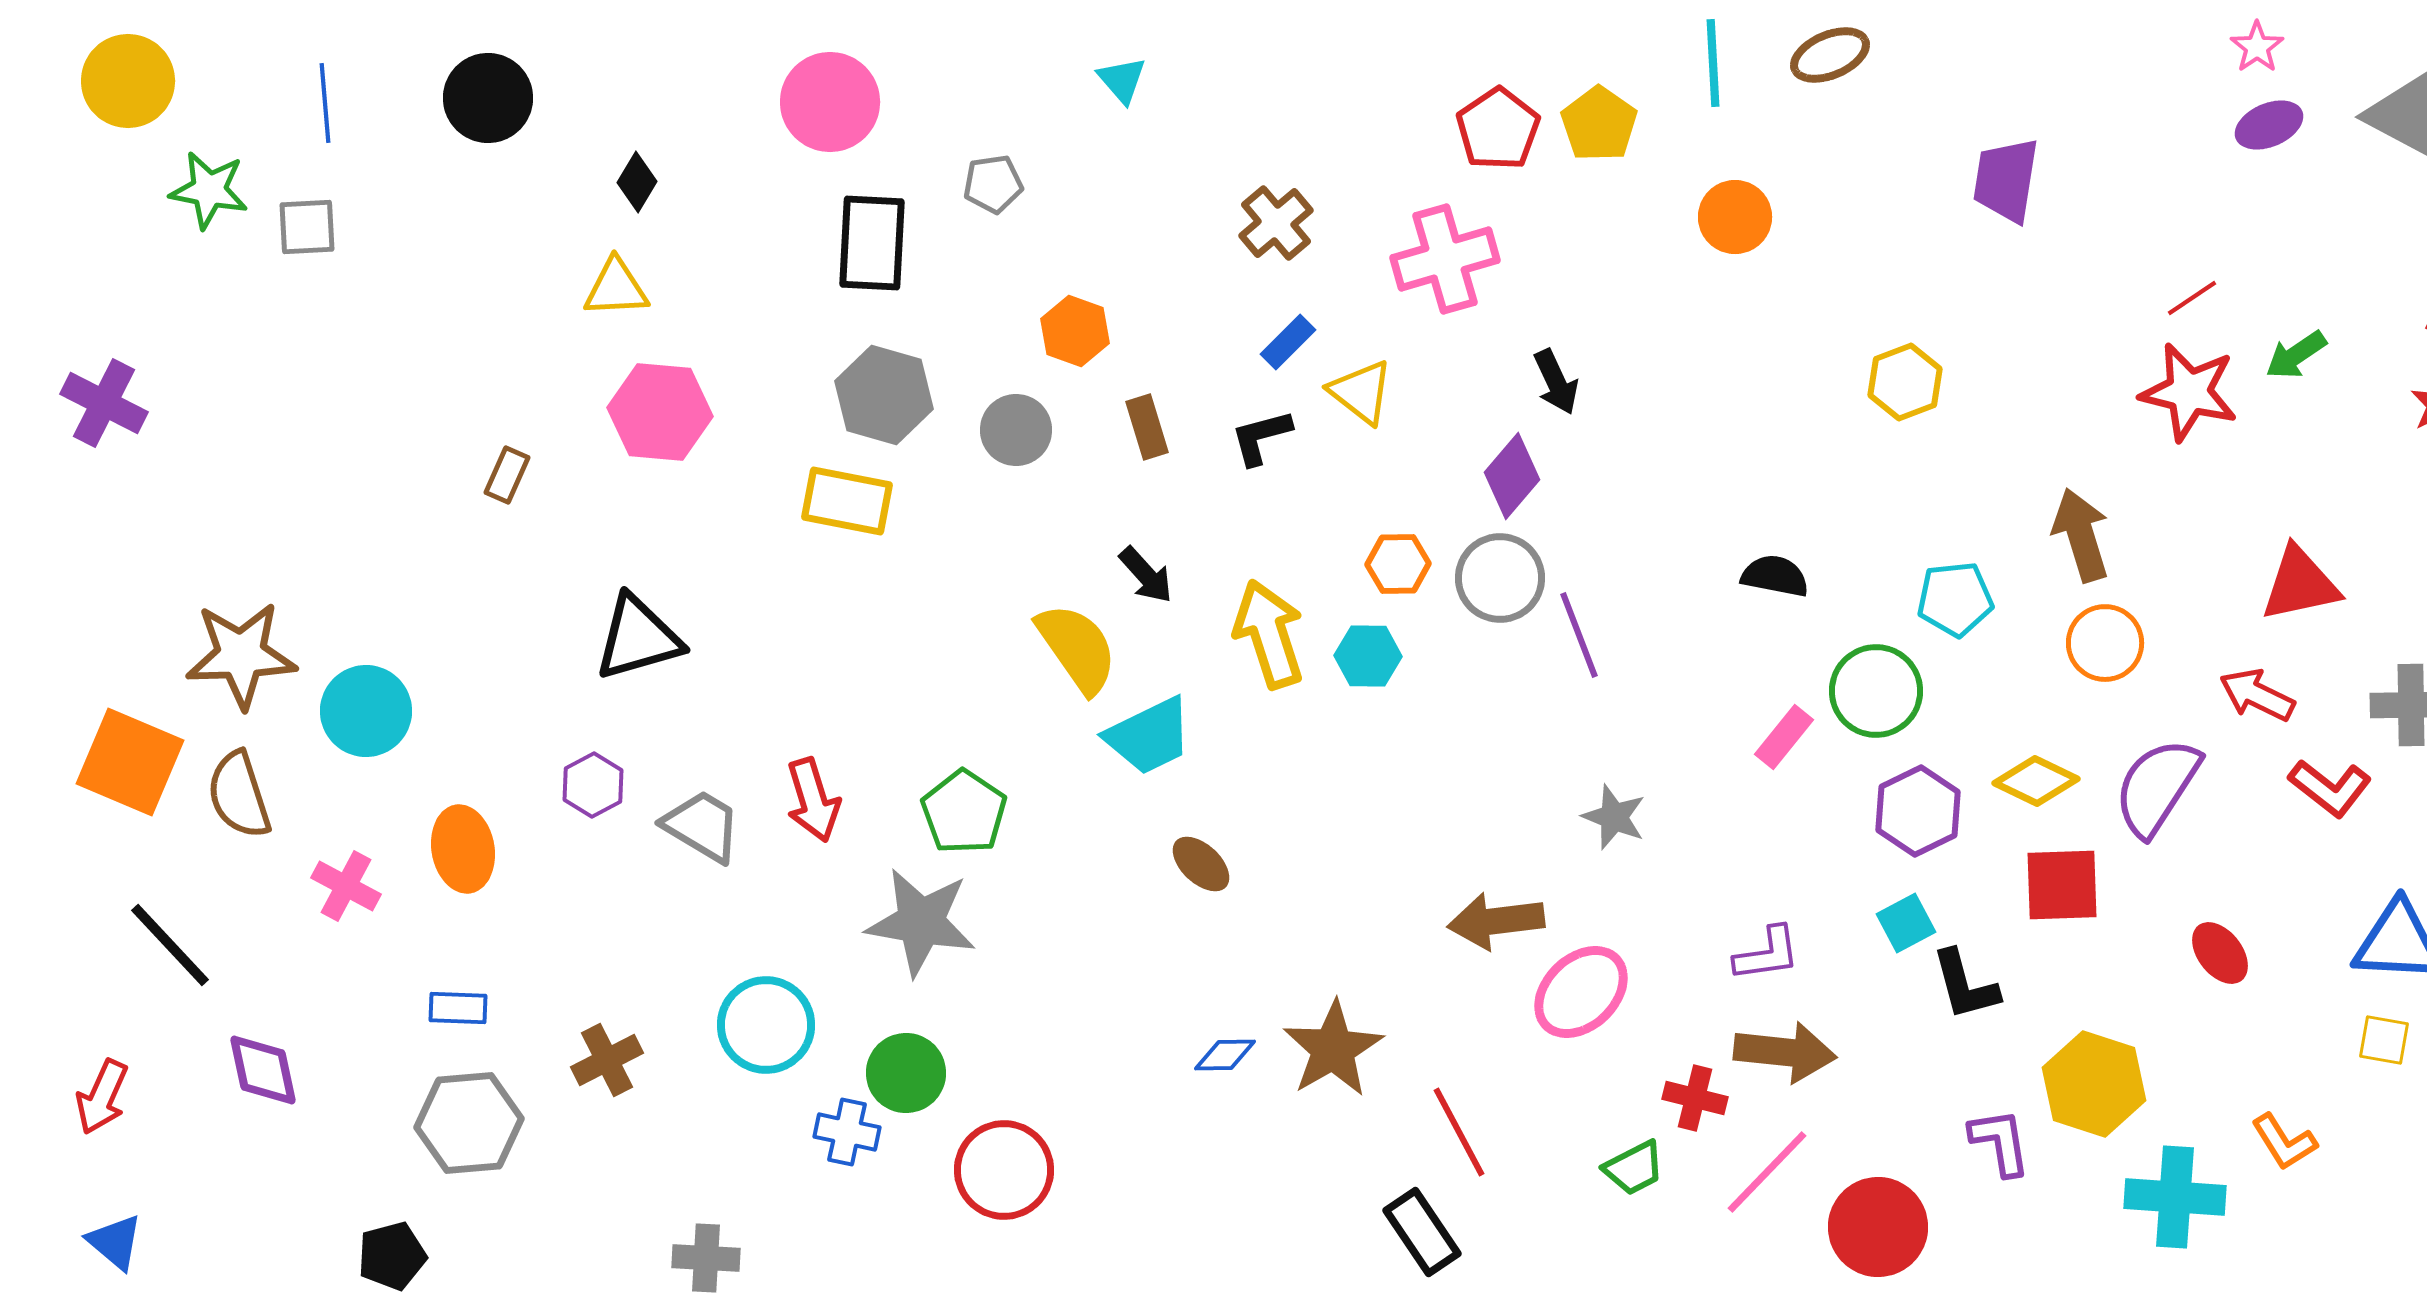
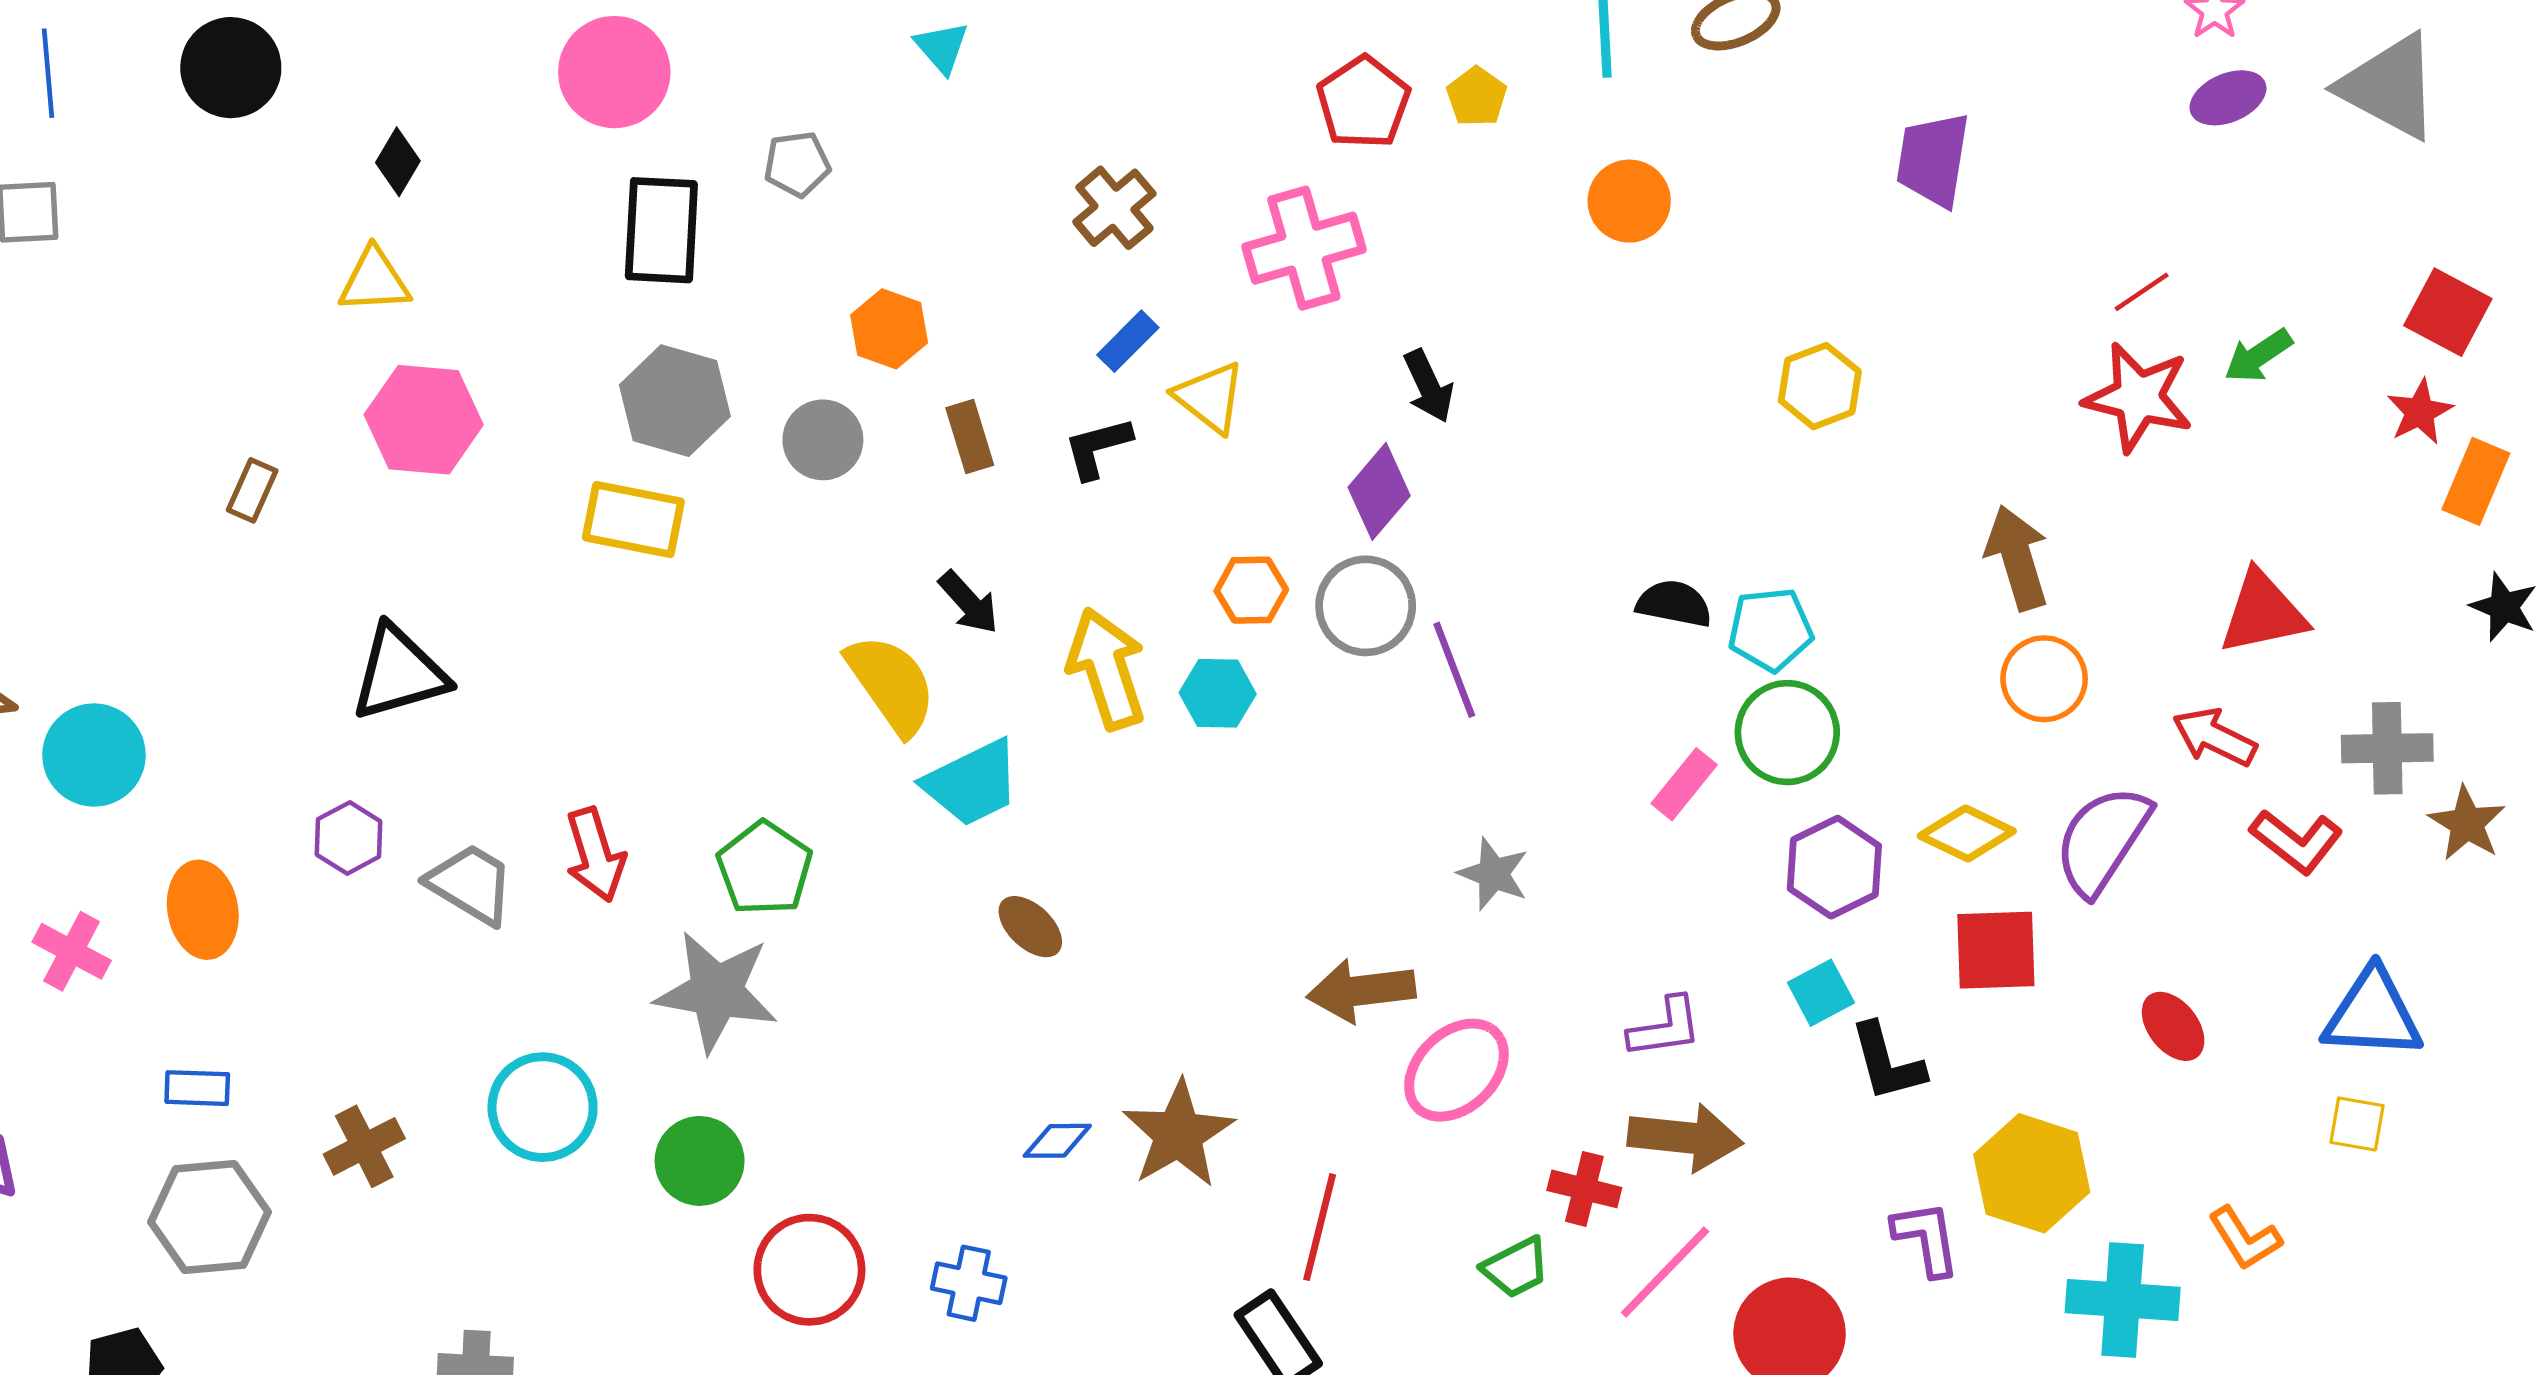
yellow pentagon: (1599, 124) -> (1477, 97), size x0.7
cyan pentagon: (1955, 599) -> (1770, 629), moved
blue cross: (847, 1132) -> (969, 1283), moved
red line: (1459, 1132) -> (1320, 1227), turned 42

